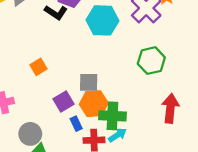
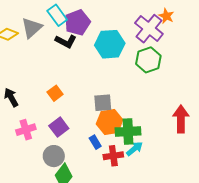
green hexagon: (151, 61) -> (148, 60), moved
purple square: (64, 101) -> (59, 127), moved

